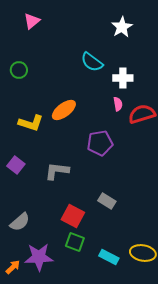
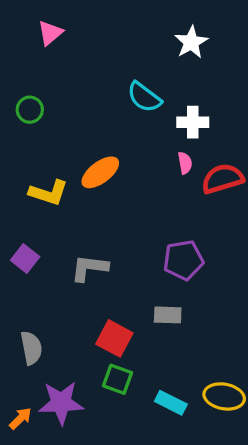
purple pentagon: (100, 143) -> (183, 260), moved
gray rectangle: (107, 201) -> (168, 315), turned -30
gray semicircle: (20, 222) -> (31, 348), turned -60

